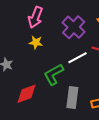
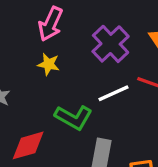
green L-shape: (54, 74) -> (74, 117), turned -125

